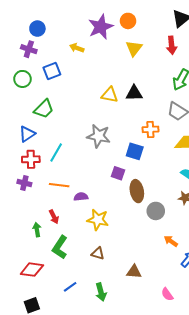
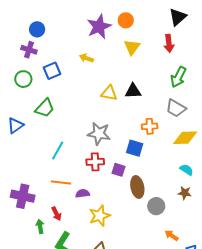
yellow arrow: (77, 48) -> (86, 58), moved
blue triangle: (27, 134) -> (15, 125), moved
red cross: (31, 159) -> (95, 162), moved
purple cross: (24, 183) -> (23, 196), moved, size x1.6
yellow star: (98, 220) -> (100, 216), turned -30

